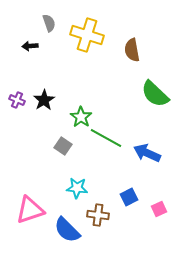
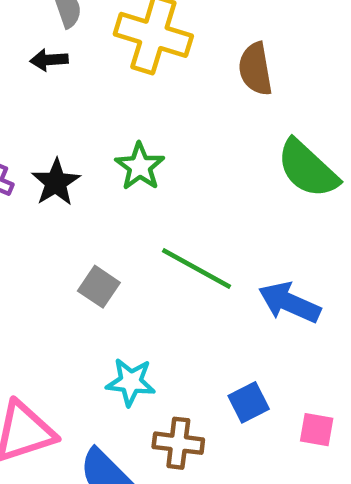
black arrow: (30, 46) -> (49, 60), moved
green star: (81, 117) -> (140, 166), moved
pink square: (159, 209) -> (317, 430), turned 35

